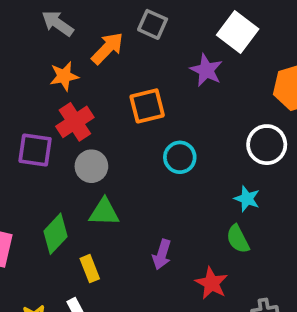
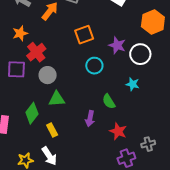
purple star: (206, 70) -> (117, 45), moved
orange star: (64, 76) -> (20, 33), moved
orange square: (147, 106) -> (84, 35), moved
green semicircle: (238, 239) -> (109, 101), moved

